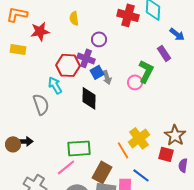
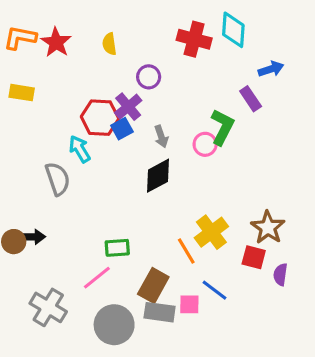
red star: (40, 31) -> (56, 42), moved, turned -30
blue arrow: (177, 34) -> (271, 69), turned -56
purple cross: (86, 58) -> (128, 107), turned 30
blue square: (97, 72) -> (122, 129), moved
black diamond: (89, 98) -> (158, 176), moved, turned 60
green rectangle: (79, 148) -> (117, 248), size x0.7

